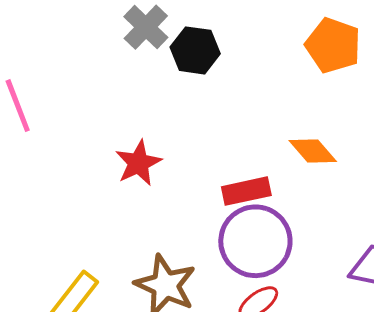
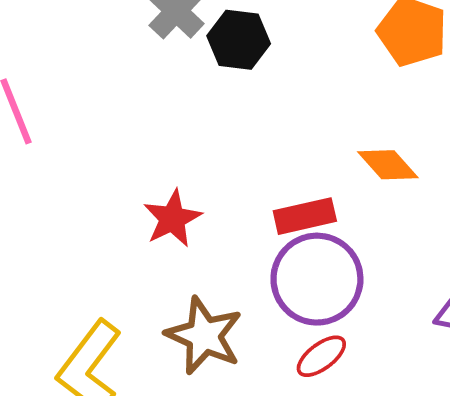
red star: (138, 163) -> (172, 219), moved

